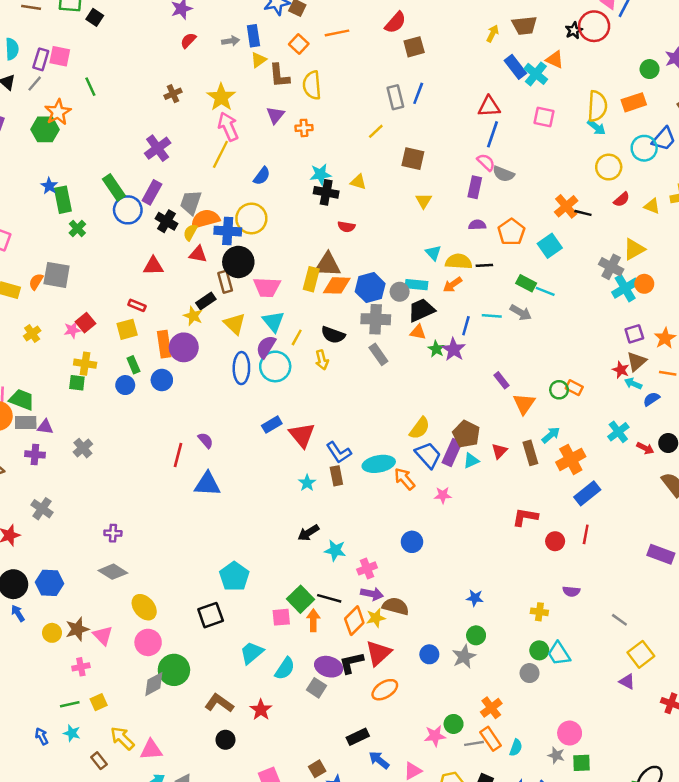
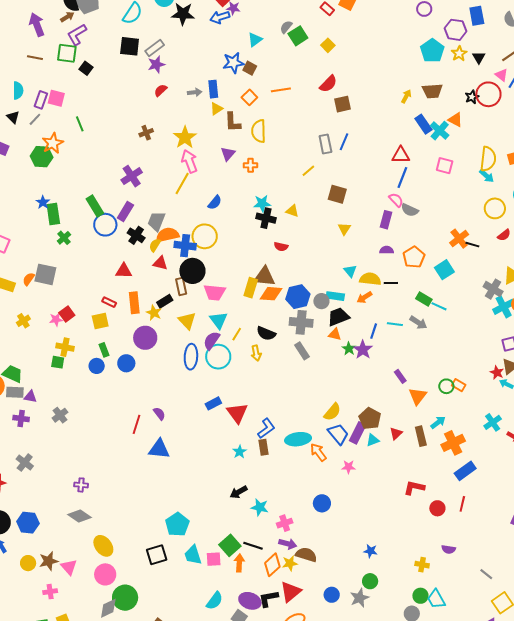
orange rectangle: (164, 344) -> (134, 303), moved
blue L-shape: (339, 452) -> (266, 428), turned -95
cyan trapezoid: (252, 653) -> (193, 555), moved, turned -70

